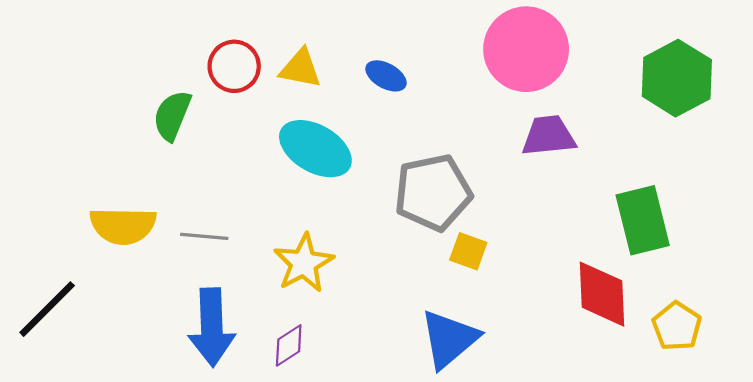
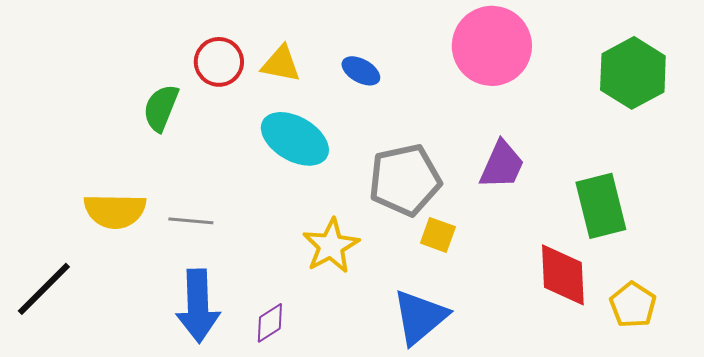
purple trapezoid: (549, 136) -> (502, 165), moved, turned 120
yellow star: (304, 263) -> (331, 246), moved

